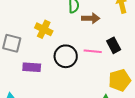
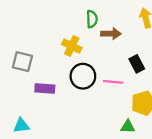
yellow cross: (44, 29) -> (72, 46), moved
pink line: (93, 51) -> (113, 82), moved

